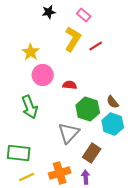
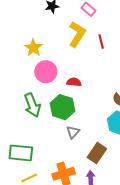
red line: (96, 46) -> (101, 42), turned -72
green hexagon: (88, 109) -> (62, 107), moved
gray triangle: (69, 133) -> (73, 132), size x0.6

